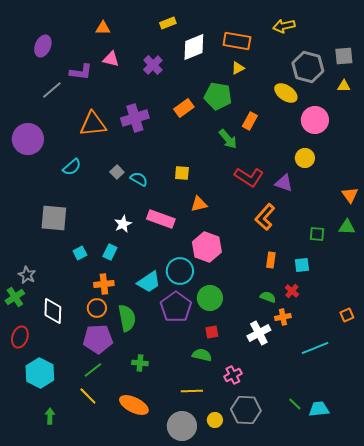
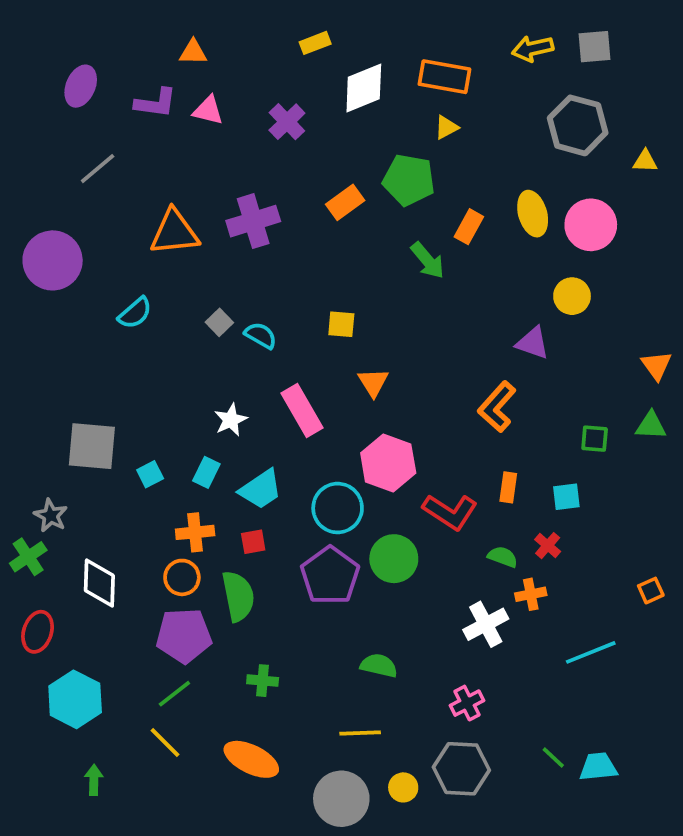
gray square: (344, 56) -> (595, 47), moved
purple L-shape: (81, 72) -> (156, 103), moved
yellow ellipse: (286, 93) -> (533, 214), moved, turned 40
red L-shape: (249, 177) -> (450, 512), moved
orange triangle: (199, 204) -> (373, 382), turned -48
gray square: (54, 218) -> (92, 446), moved
pink rectangle: (161, 219) -> (302, 410), turned 40
cyan trapezoid: (149, 282) -> (261, 489), moved
red square: (212, 332) -> (253, 542), moved
pink cross: (233, 375) -> (467, 703), moved

